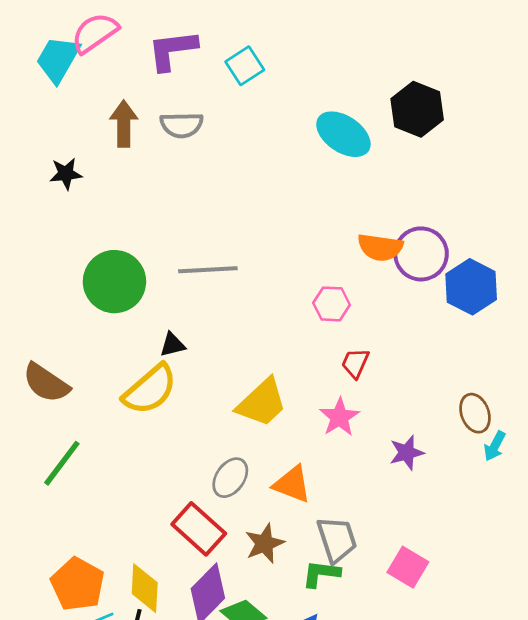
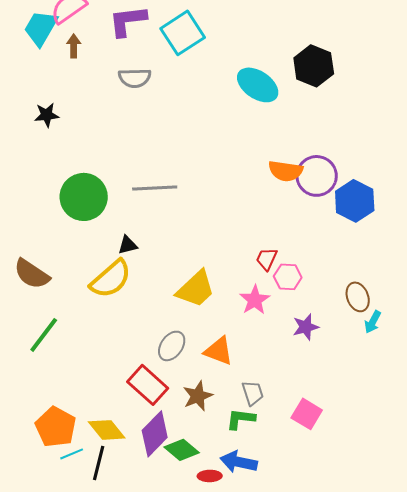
cyan square: (245, 66) -> (183, 33), size x1.5
brown arrow: (124, 124) -> (74, 46), moved, size x0.7
pink hexagon: (332, 304) -> (288, 277), moved
gray trapezoid: (337, 539) -> (253, 393), size x0.7
yellow diamond: (145, 588) -> (107, 430), turned -42

